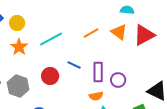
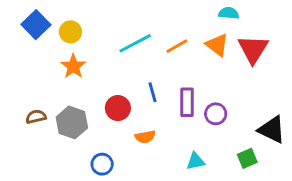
red triangle: (144, 35) -> (253, 49), turned -30
cyan line: (51, 39) -> (135, 43), moved
blue line: (74, 65) -> (152, 92), turned 48
orange semicircle: (96, 96) -> (145, 137), moved

